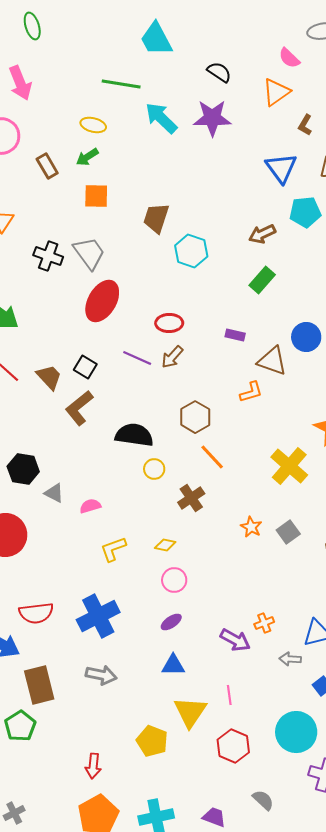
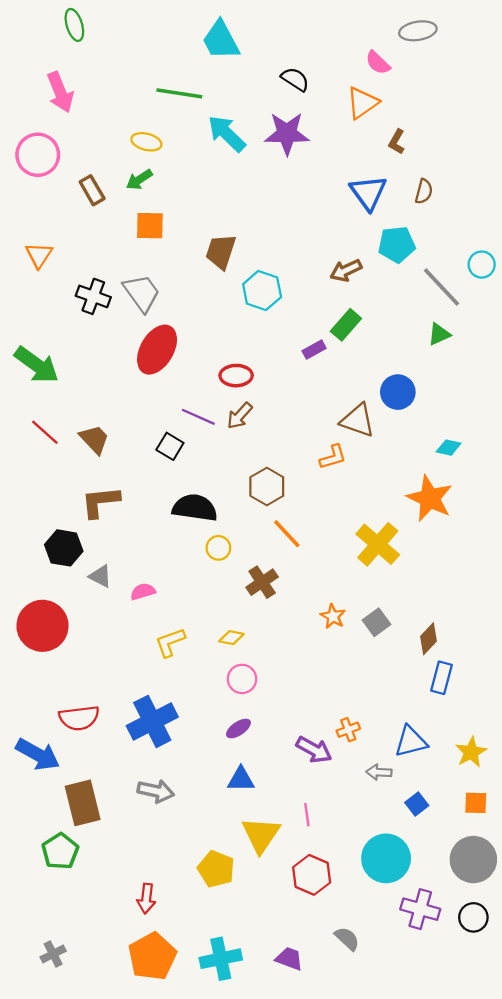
purple rectangle: (235, 335) -> (314, 350), moved, turned -42
black square: (85, 367) -> (170, 446), moved
brown L-shape: (79, 408) -> (100, 502), moved, turned 33

